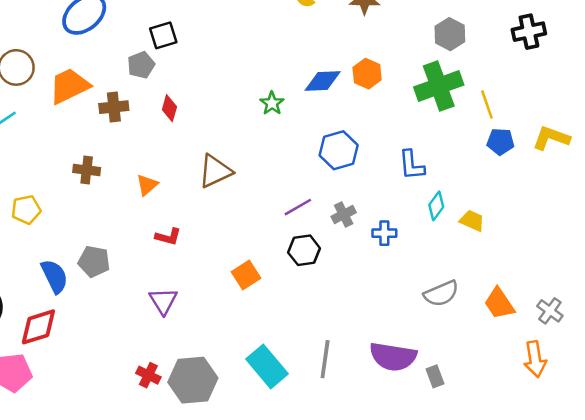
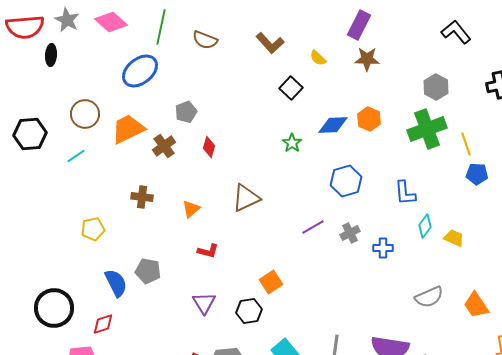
black square: (163, 35) -> (291, 88), moved, turned -30
brown cross: (114, 107) -> (164, 146), turned -30
black hexagon: (304, 250) -> (249, 311), moved
red diamond: (38, 327) -> (103, 324), size x0.7

